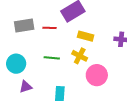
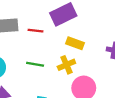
yellow cross: (80, 56) -> (66, 65), turned 35

